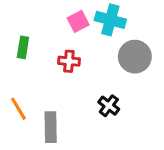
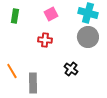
cyan cross: (110, 20) -> (88, 13), moved
green rectangle: (23, 47) -> (15, 16), moved

